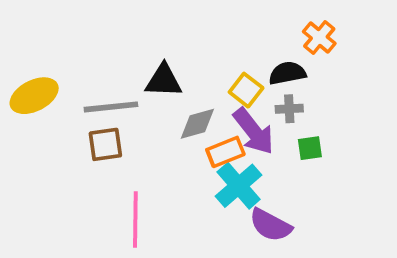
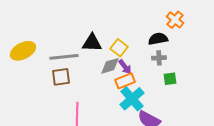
yellow square: (246, 90) -> (119, 48), moved
purple arrow: (254, 131) -> (125, 67), moved, size x0.6

